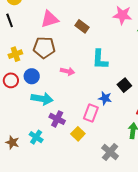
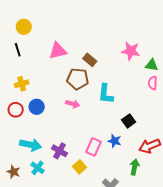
brown pentagon: (44, 48) -> (78, 79), moved
blue star: (105, 98) -> (115, 141), moved
cyan arrow: (42, 99) -> (31, 145), moved

